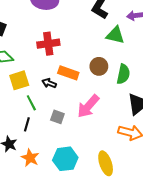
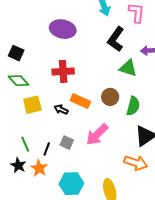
green line: (31, 103) -> (25, 144), moved
black line: (27, 124) -> (47, 149), moved
orange star: (30, 158) -> (39, 168), moved

